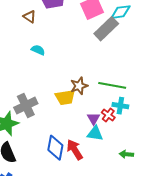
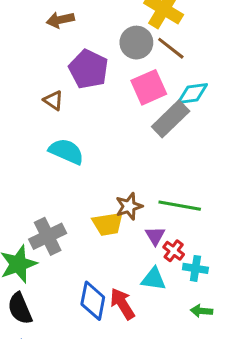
cyan semicircle: (38, 50) -> (66, 151), size x1.6
cyan cross: (120, 106) -> (195, 268), moved
purple triangle: (94, 119) -> (155, 236), moved

